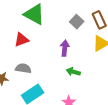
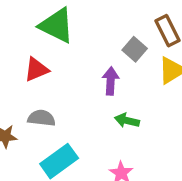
gray square: (77, 22) -> (135, 49), moved

